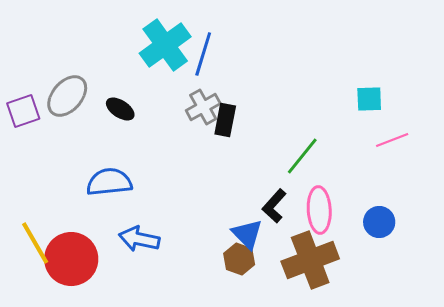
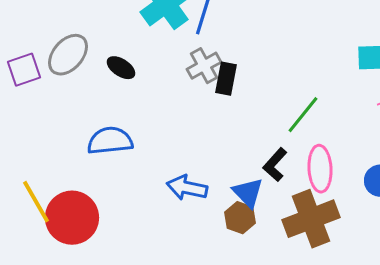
blue arrow: (139, 239) -> (187, 188), moved

